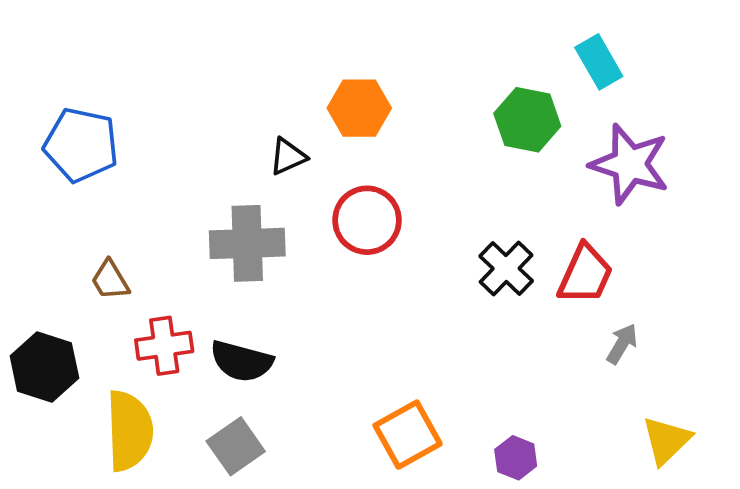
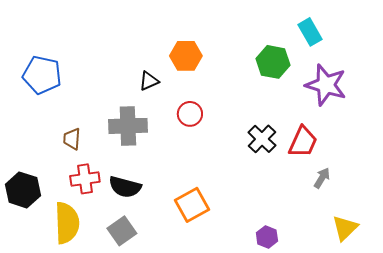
red circle: (367, 220) -> (190, 114), size x0.7
brown trapezoid: (110, 280) -> (72, 139), moved, turned 35
orange square: (408, 435) -> (192, 205), moved

